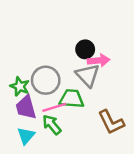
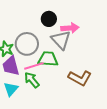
black circle: (85, 49) -> (49, 19), moved
brown L-shape: (111, 122) -> (80, 78), turned -35

